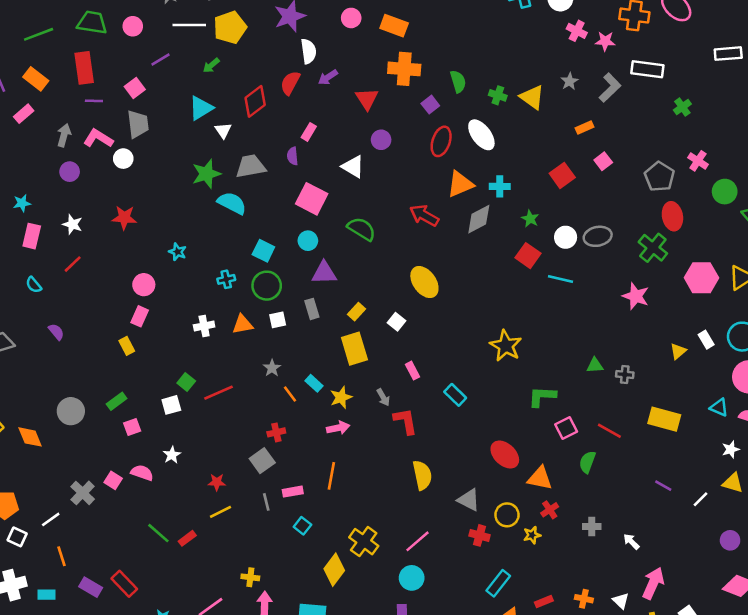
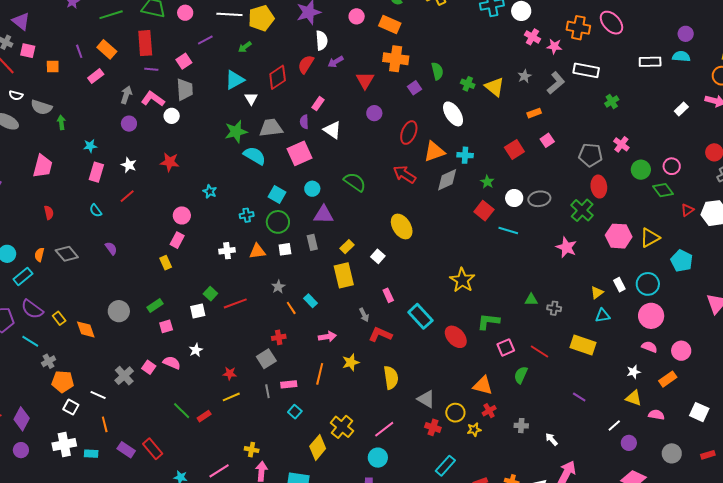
red ellipse: (441, 141) -> (409, 133), moved
white triangle: (353, 167) -> (332, 130), moved
gray pentagon: (659, 177) -> (590, 155), turned -30
pink square: (312, 199) -> (299, 153), moved, turned 35
cyan rectangle: (455, 395) -> (420, 316), size x1.4
yellow star: (341, 397) -> (351, 362), moved
cyan triangle: (719, 407) -> (603, 316), moved, turned -35
red L-shape: (405, 421) -> (380, 335), turned -60
red ellipse: (505, 455) -> (456, 337), moved
white line: (700, 499) -> (614, 426), moved
white line: (51, 519) -> (98, 395), turned 56

